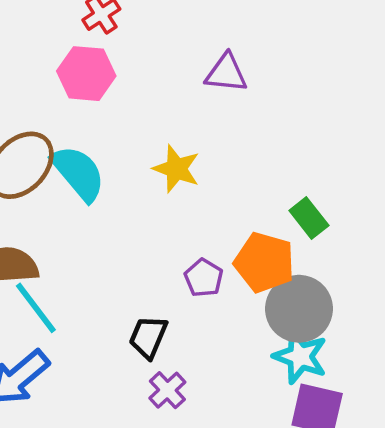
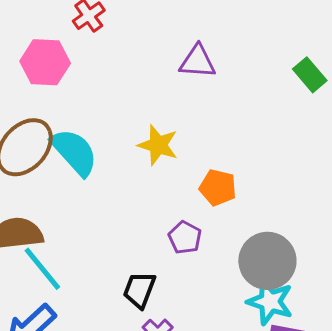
pink hexagon: (86, 74) -> (45, 62), moved
green rectangle: (309, 218) -> (310, 75), moved
orange pentagon: (264, 262) -> (218, 188), moved, size x0.7

